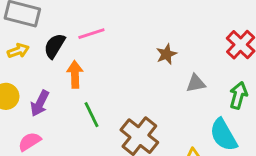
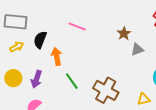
pink line: (91, 34) -> (77, 27), moved, turned 48
brown star: (166, 54) -> (124, 34), moved

